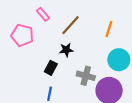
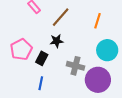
pink pentagon: (22, 35) -> (21, 49), moved, turned 30

